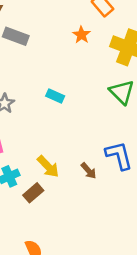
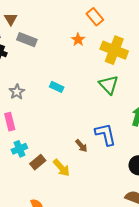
yellow arrow: (48, 167) -> (61, 168), moved

